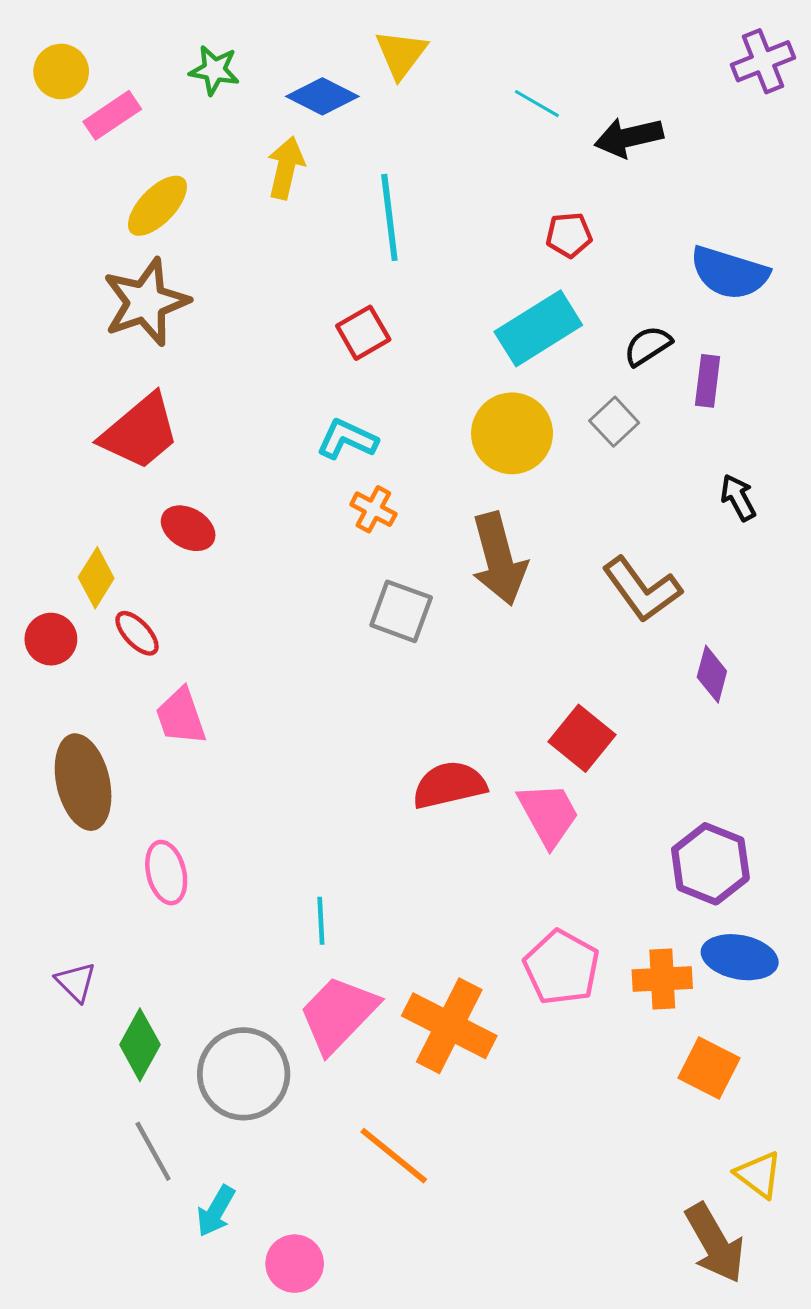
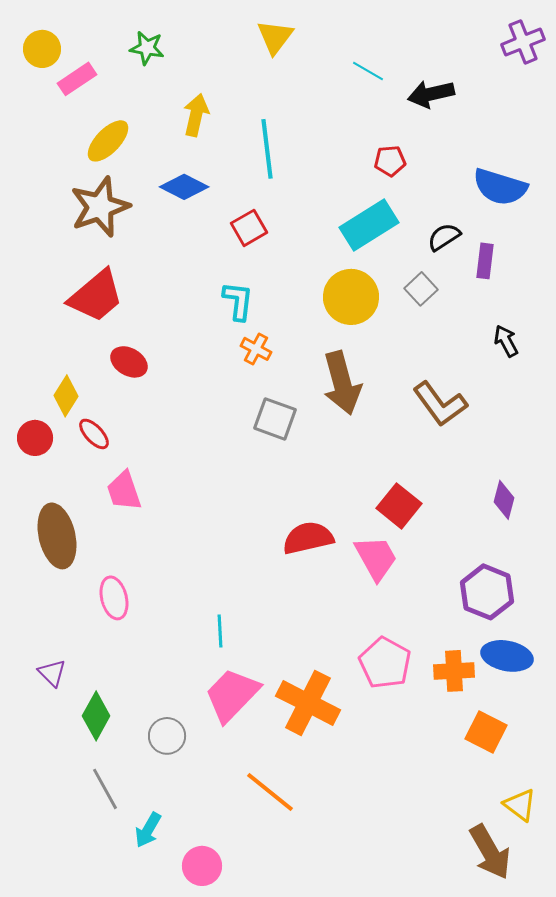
blue diamond: (322, 96) -> (184, 187), moved
cyan L-shape: (347, 439) -> (238, 301), turned 72
purple diamond: (712, 674) -> (504, 500), moved
gray circle: (244, 1074) -> (167, 736), size x0.6

